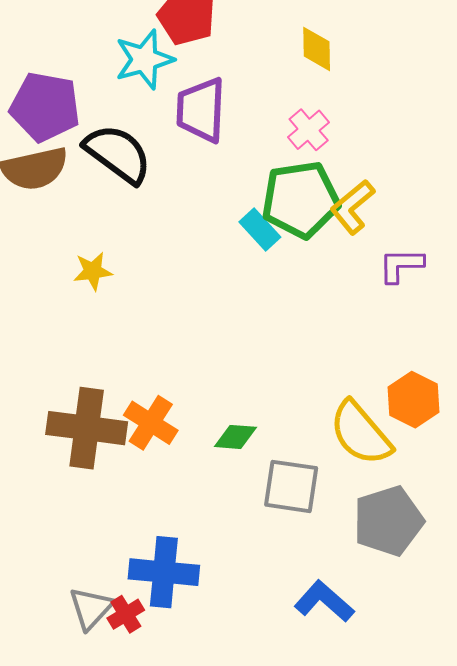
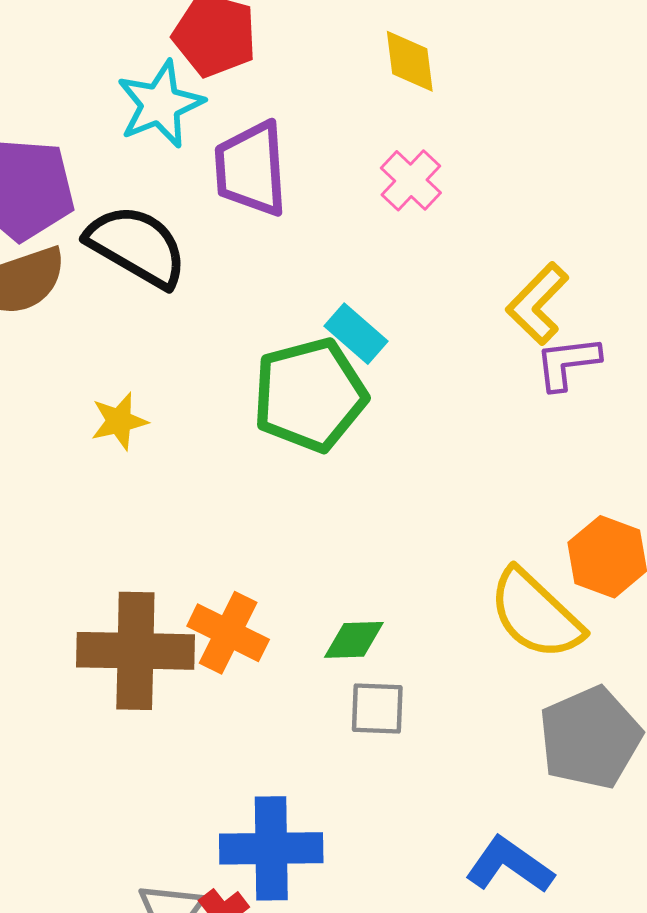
green pentagon: (301, 200) -> (310, 395), moved
yellow L-shape: (353, 207) -> (537, 304), moved
gray square: (291, 486) -> (377, 709), moved, size x0.7

